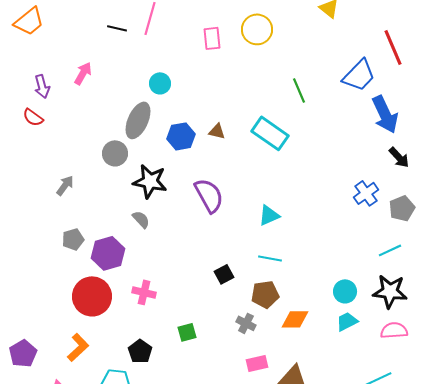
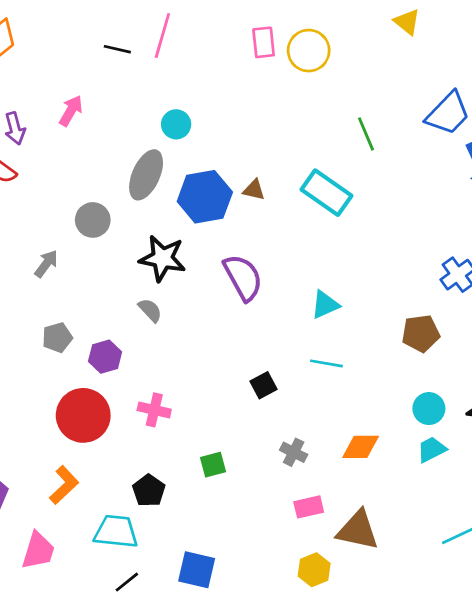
pink rectangle: (212, 38) -> (264, 42), moved
blue hexagon: (181, 136) -> (205, 197), size x1.4
gray circle: (115, 153) -> (93, 220), moved
purple hexagon: (108, 253) -> (105, 357), size x0.7
brown pentagon: (265, 294) -> (421, 333), moved

